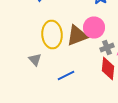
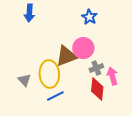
yellow ellipse: (52, 34) -> (49, 74), moved

